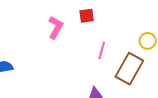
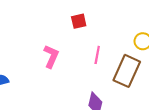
pink L-shape: (56, 27) -> (51, 56), moved

